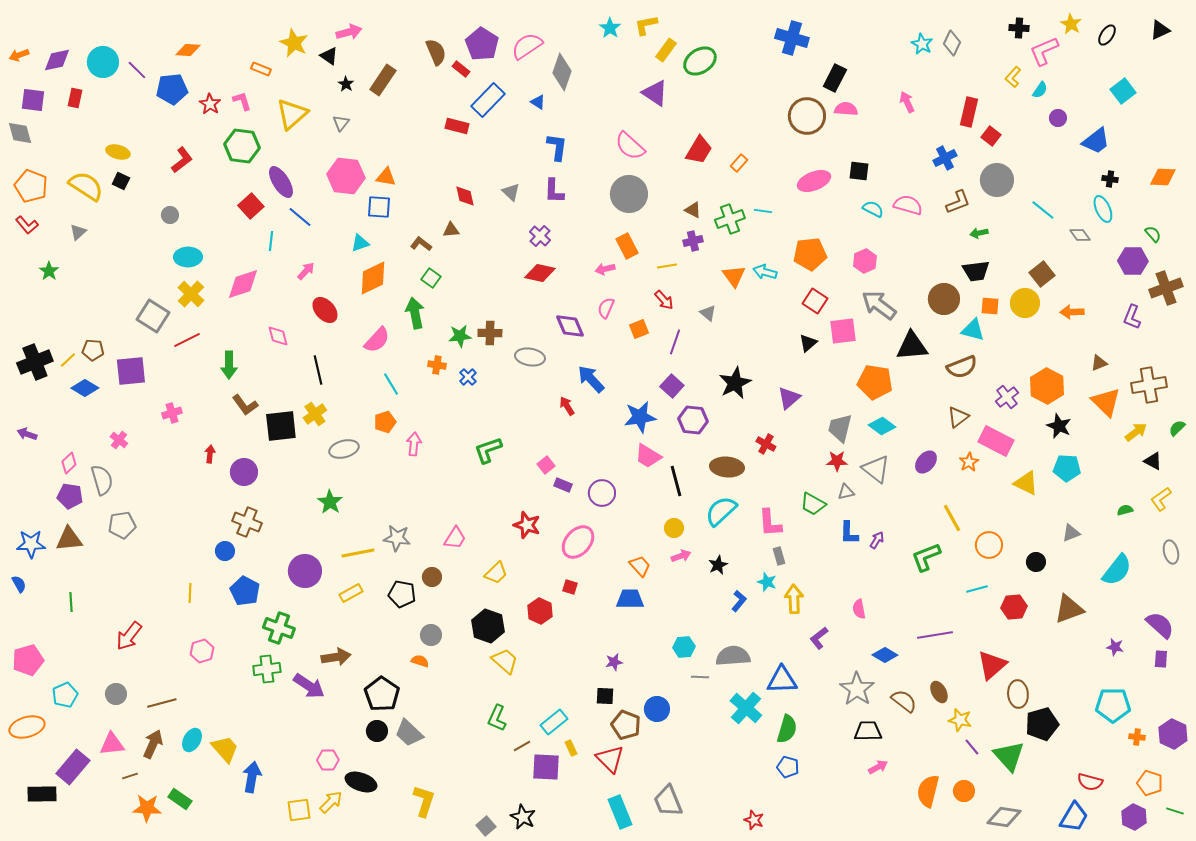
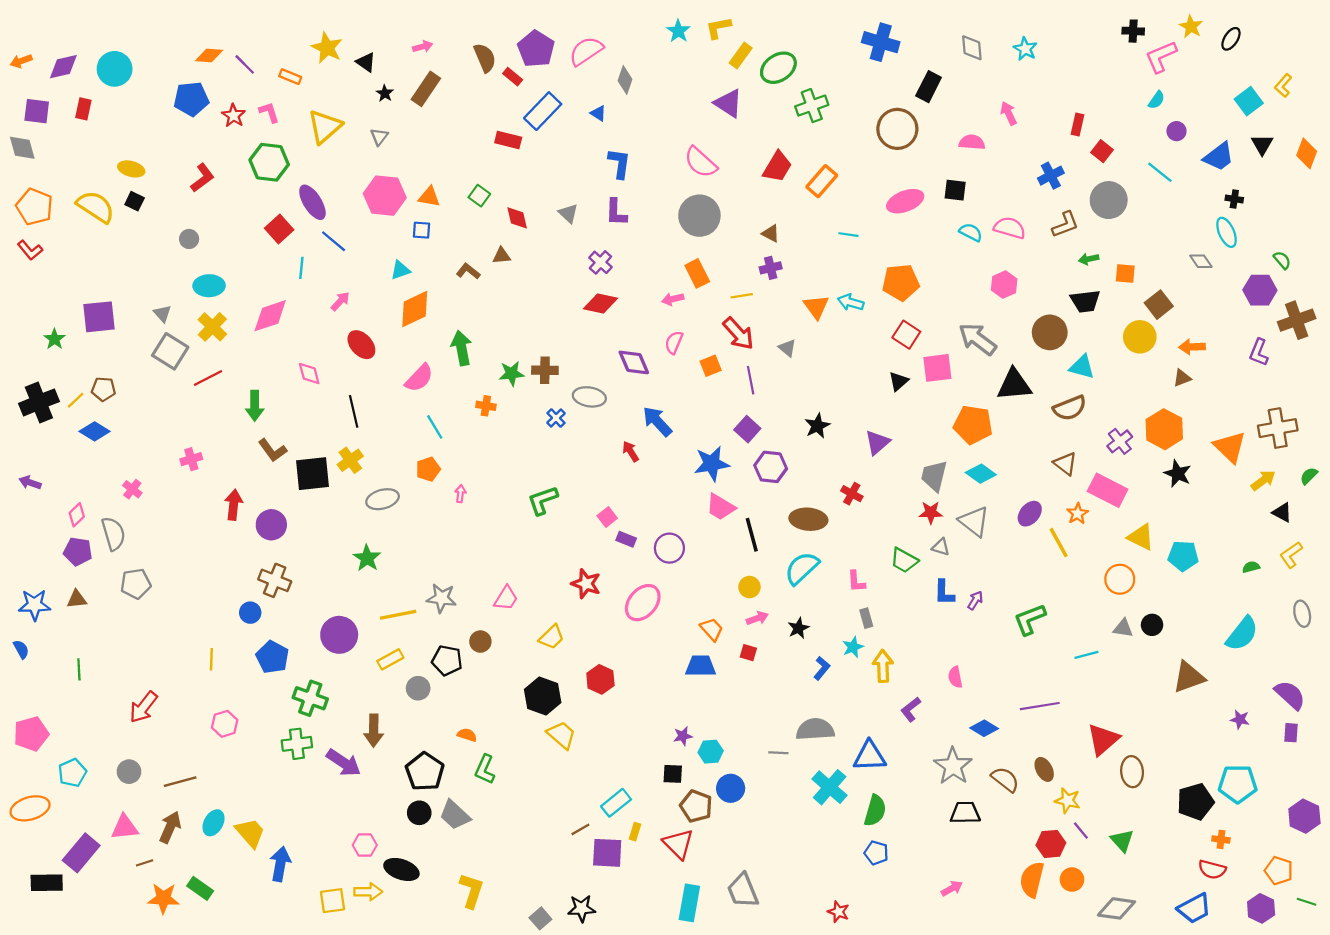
black triangle: (1160, 30) -> (1262, 144), moved, turned -35
pink arrow: (349, 32) -> (423, 47), moved, size x0.7
gray diamond: (952, 43) -> (972, 48), moved, turned -30
purple line: (137, 70) -> (245, 64), moved
gray diamond: (562, 72) -> (625, 80), size x0.7
yellow L-shape: (1013, 77) -> (1283, 86), moved
pink semicircle: (846, 109) -> (972, 142), moved
red rectangle: (969, 112) -> (1078, 124), size x0.7
orange rectangle: (739, 163) -> (822, 181), size x1.6
orange diamond: (1163, 177) -> (1307, 153), moved, turned -72
blue square: (379, 207) -> (421, 230), size x0.7
cyan line: (1043, 210) -> (1160, 172), moved
green cross: (730, 219) -> (812, 106), moved
gray triangle: (78, 232) -> (162, 313), moved, turned -30
pink hexagon: (865, 261) -> (1004, 285), moved
green star: (49, 271) -> (54, 339), moved
green square: (431, 278) -> (479, 196), moved
red arrow: (664, 300) -> (738, 334), size x1.5
orange square: (990, 306) -> (1125, 273), moved
purple line: (675, 342) -> (751, 380), turned -30
brown triangle: (1099, 363) -> (1182, 378), moved
purple square: (131, 371) -> (99, 317), moved
blue cross: (468, 377) -> (556, 418), moved
black star: (735, 383) -> (817, 426), size x0.7
brown triangle: (958, 417) -> (1065, 464), turned -45
pink arrow: (414, 444) -> (460, 494), size x0.7
red arrow: (210, 454) -> (234, 505), size x1.5
cyan pentagon: (1067, 468) -> (1183, 556), moved
gray triangle: (846, 492) -> (941, 547), turned 30
yellow line: (952, 518) -> (1059, 543), moved
pink L-shape: (770, 523) -> (856, 581), size x0.7
gray triangle: (1071, 533) -> (1123, 628), moved, turned 30
brown triangle: (69, 539) -> (77, 599), size x0.7
orange circle: (989, 545) -> (1120, 579), moved
cyan star: (767, 582) -> (853, 647), turned 30
red square: (570, 587) -> (748, 653), moved
red hexagon: (1014, 607) -> (1051, 844), moved
gray circle: (431, 635) -> (418, 688), moved
cyan hexagon: (684, 647) -> (711, 752), moved
brown arrow: (336, 657) -> (374, 730), turned 100
green L-shape: (497, 718) -> (485, 769), moved
black pentagon: (1042, 724) -> (1195, 802), moved
orange cross: (1137, 737) -> (1221, 839), moved
yellow rectangle: (571, 748) -> (635, 832), turned 42
green triangle: (1009, 756) -> (1122, 841), size x0.7
pink arrow: (878, 767) -> (952, 888), moved
yellow arrow: (331, 802) -> (368, 892), turned 45
cyan rectangle: (620, 812) -> (689, 903), turned 32
black star: (523, 817) -> (582, 908), turned -30
blue trapezoid: (1074, 817) -> (1194, 908), turned 32

